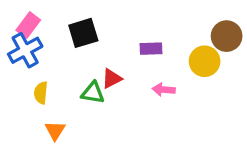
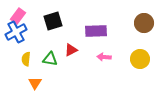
purple rectangle: (151, 49) -> (96, 31), size x1.5
yellow circle: (205, 61) -> (140, 59), moved
green triangle: (93, 93) -> (50, 59), moved

